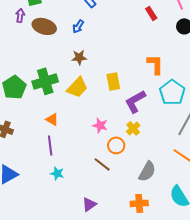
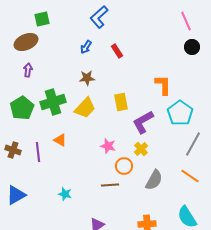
red rectangle: (151, 13) -> (117, 51), moved
purple arrow: (20, 15) -> (28, 70), moved
brown ellipse: (44, 26) -> (26, 42), moved, turned -40
purple line: (50, 145) -> (38, 152), moved
brown line: (102, 164) -> (110, 185), turned -42
gray semicircle: (147, 171) -> (154, 180), moved

